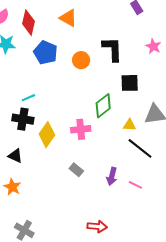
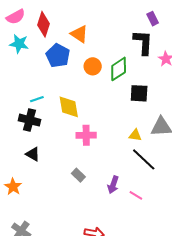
orange triangle: (68, 18) -> (79, 34), moved
black L-shape: (112, 49) -> (143, 42), moved
green diamond: (103, 106) -> (119, 69), moved
yellow diamond: (47, 135) -> (69, 107), moved, turned -50
black triangle: (15, 156) -> (33, 154), moved

